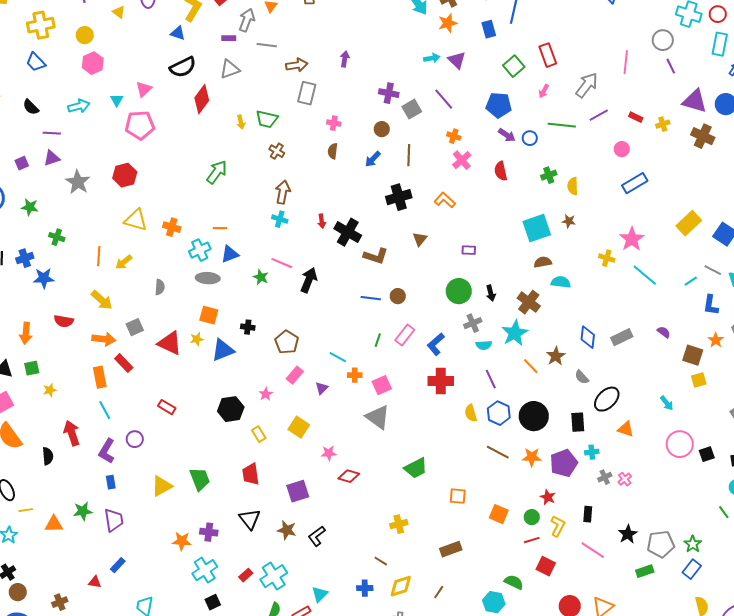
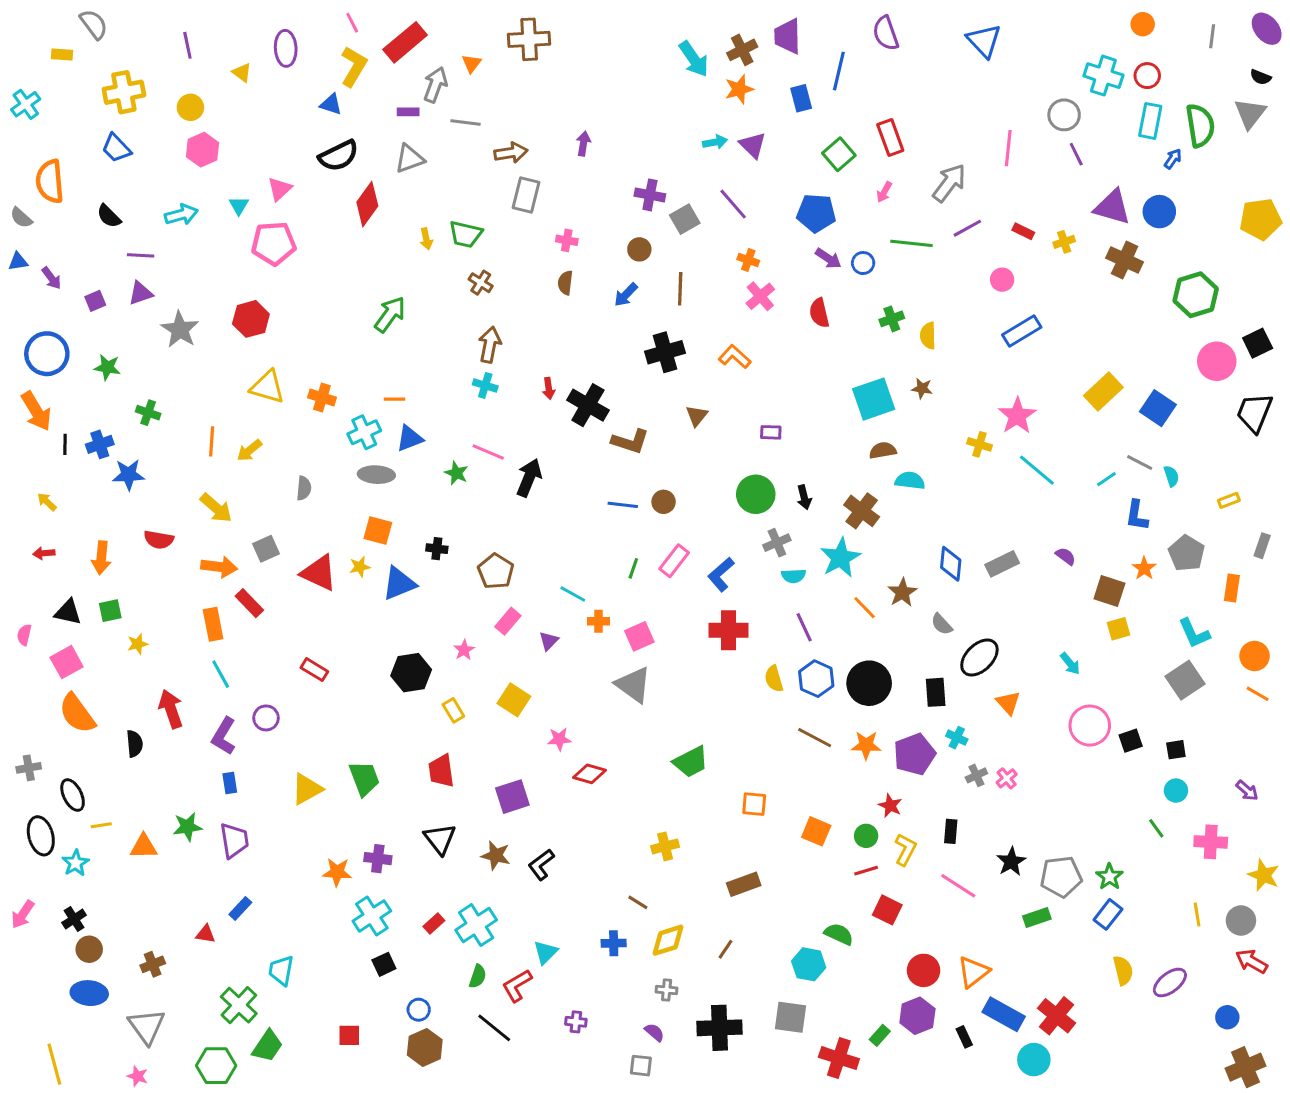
orange triangle: (626, 429) -> (1008, 703), turned 30
cyan cross: (592, 452) -> (957, 738), turned 32

